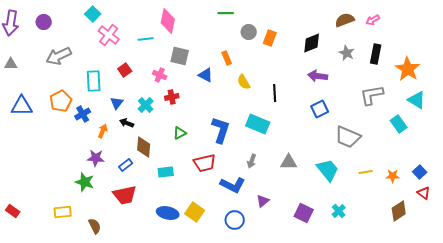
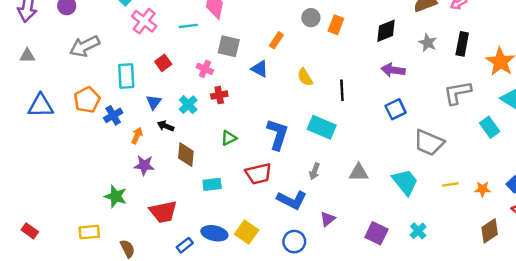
orange rectangle: (227, 58) -> (276, 40), moved, turned 56
purple star: (96, 158) -> (144, 165), moved
blue rectangle: (126, 165) -> (185, 245), moved

